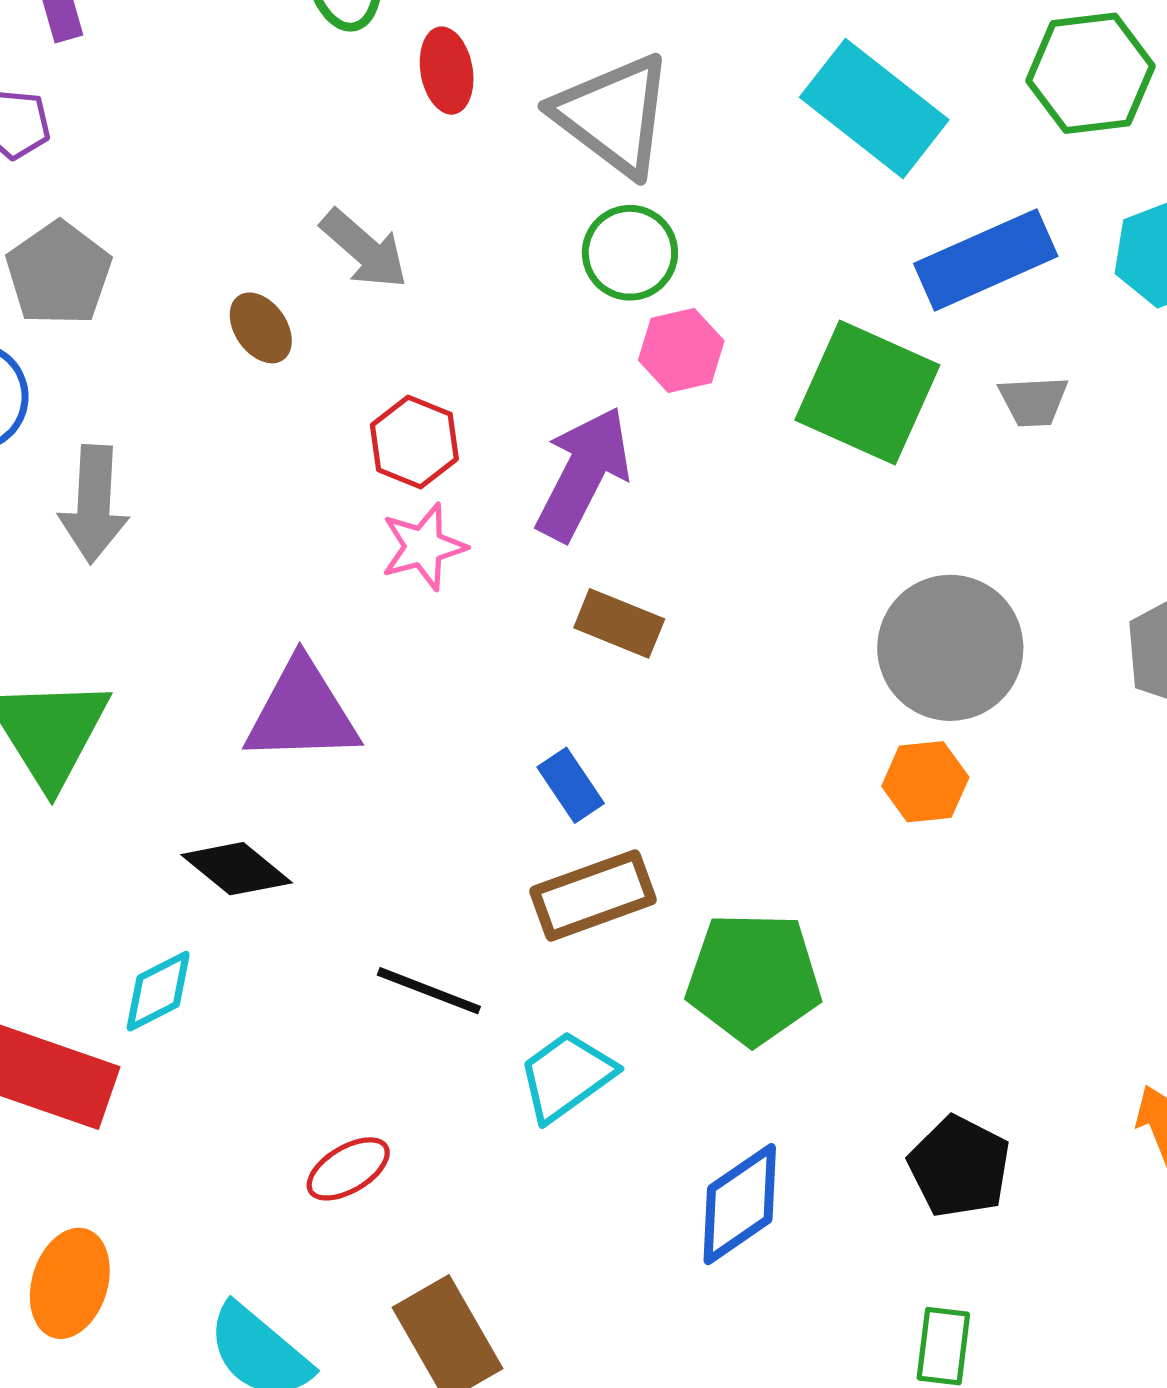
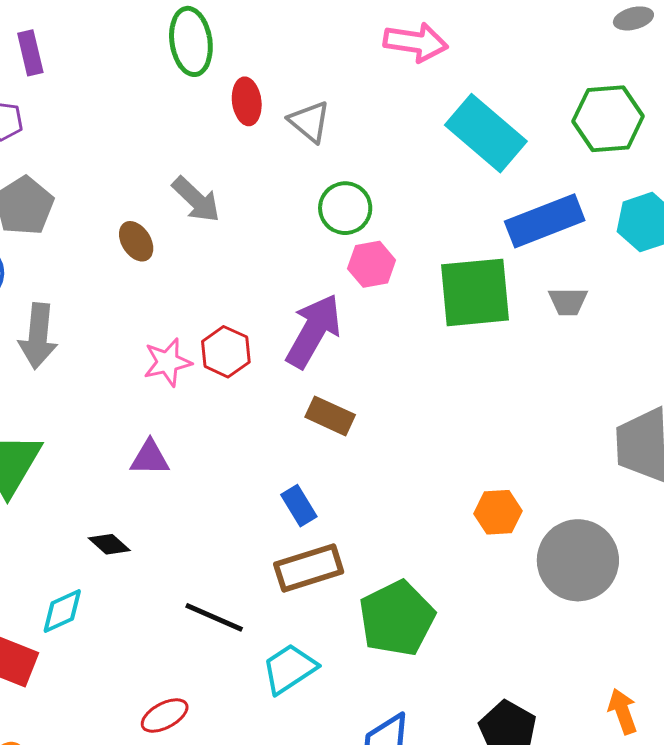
gray triangle: (613, 115) -> (309, 122), moved, size x0.6
green square: (867, 393) -> (475, 292), turned -32
red hexagon: (414, 442) -> (226, 352), moved
pink star: (423, 547) -> (167, 362), moved
gray circle: (950, 648) -> (578, 560), moved
purple triangle: (302, 712) -> (150, 458), size x0.6
black diamond: (237, 869) -> (109, 544), size x0.7
green pentagon: (754, 978) -> (397, 618), turned -30

